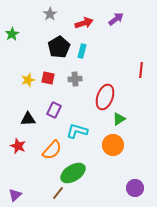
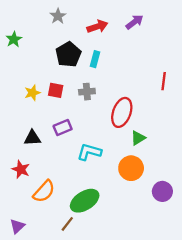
purple rectangle: (54, 110) -> (63, 128), turned 42
orange semicircle: (52, 150) -> (44, 191), moved
purple circle: (135, 188) -> (162, 191), moved

